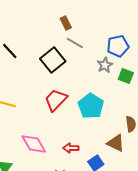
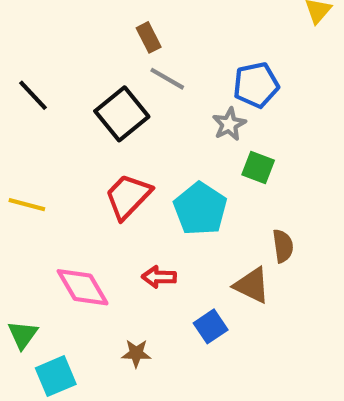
green square: (126, 76) -> (258, 168), moved
red arrow: (71, 148) -> (159, 277), moved

